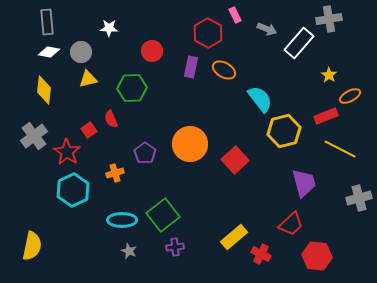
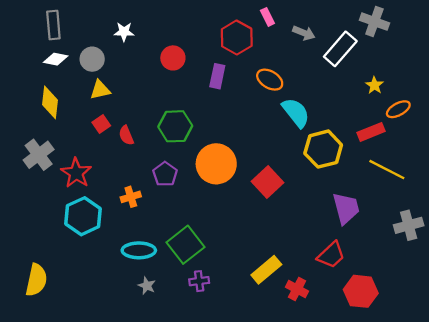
gray cross: (329, 19) -> (374, 22), turned 30
orange ellipse: (224, 70) -> (270, 80), moved
green hexagon: (132, 88) -> (175, 126), moved
red square: (89, 130) -> (101, 124), moved

